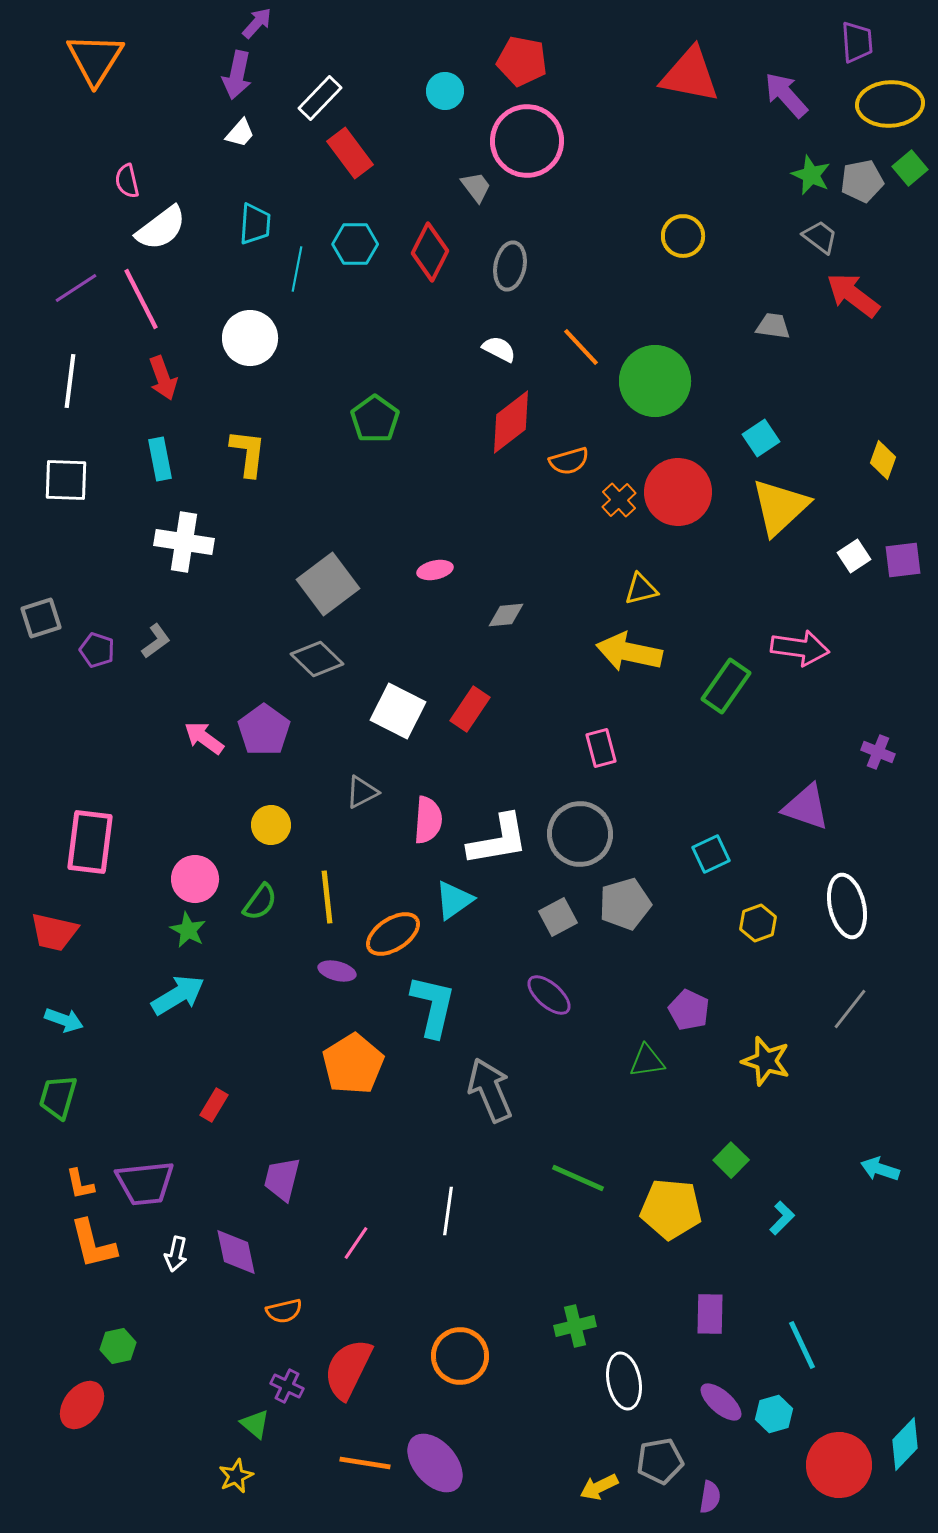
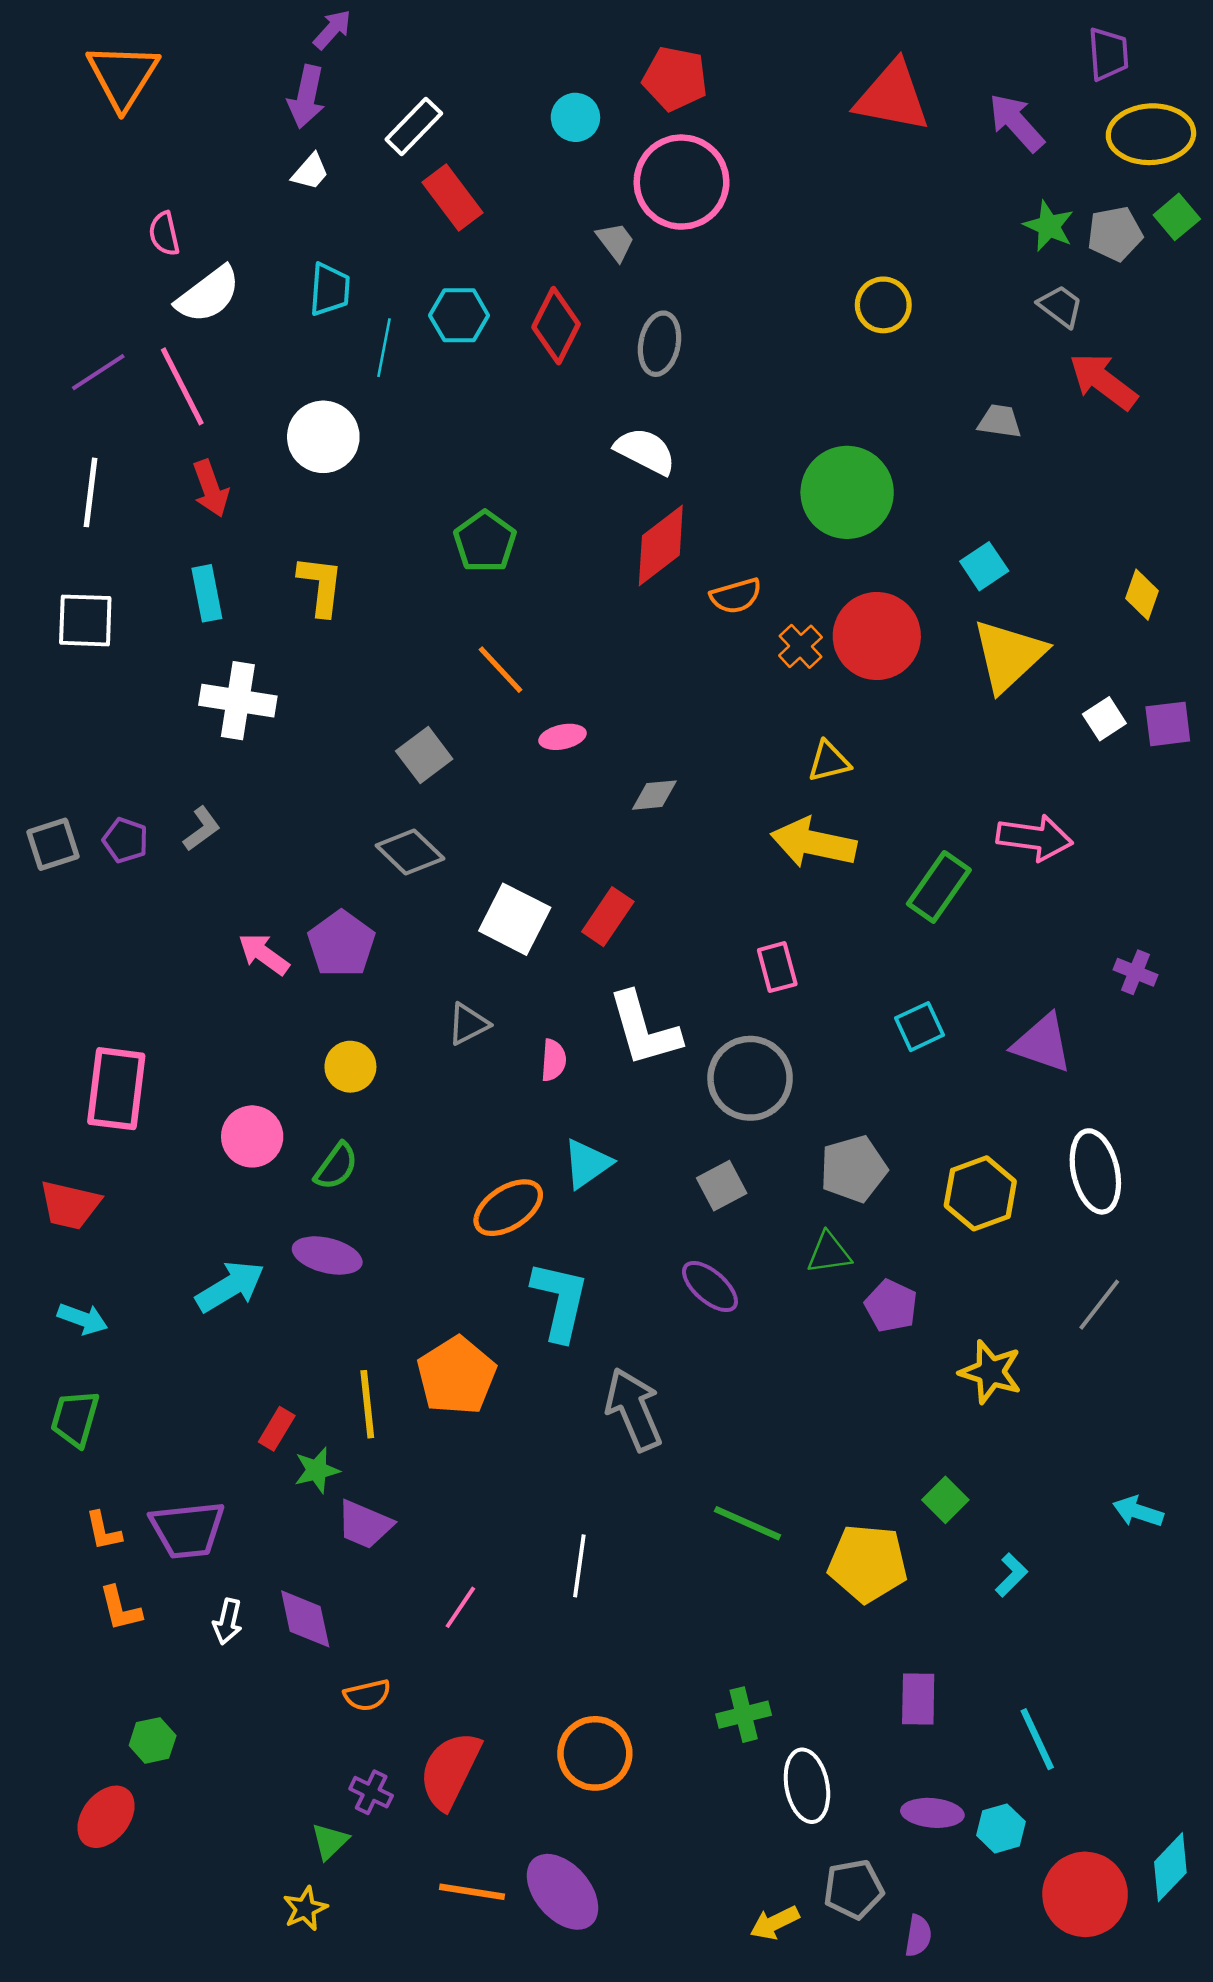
orange line: (581, 347) -> (500, 670), moved
white semicircle: (499, 349) -> (645, 451), size x1.4
gray square: (328, 584) -> (424, 755), size x0.7
gray square: (41, 618) -> (53, 844), moved
pink semicircle: (428, 820) -> (553, 1060), size x0.7
white L-shape: (498, 840) -> (644, 1029), moved, turned 84
cyan square: (711, 854) -> (919, 1027), moved
yellow line: (327, 897) -> (367, 1404), moved
gray pentagon: (625, 904) -> (854, 1169), moved
yellow hexagon: (758, 923) -> (980, 1193), size x1.5
green star: (188, 930) -> (317, 1470), moved, turned 30
purple ellipse: (337, 971) -> (327, 1255), moved, size x1.4
green triangle: (647, 1061) -> (829, 1253), moved
purple trapezoid: (282, 1179) -> (365, 1524), turned -81
orange L-shape: (93, 1244) -> (120, 1609), size x0.7
purple ellipse: (721, 1402) -> (932, 1813), turned -36
green triangle: (255, 1424) -> (330, 1841), turned 36

